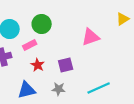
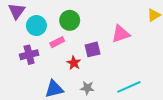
red star: (38, 65) -> (74, 63), moved
purple square: (66, 65) -> (93, 49), moved

